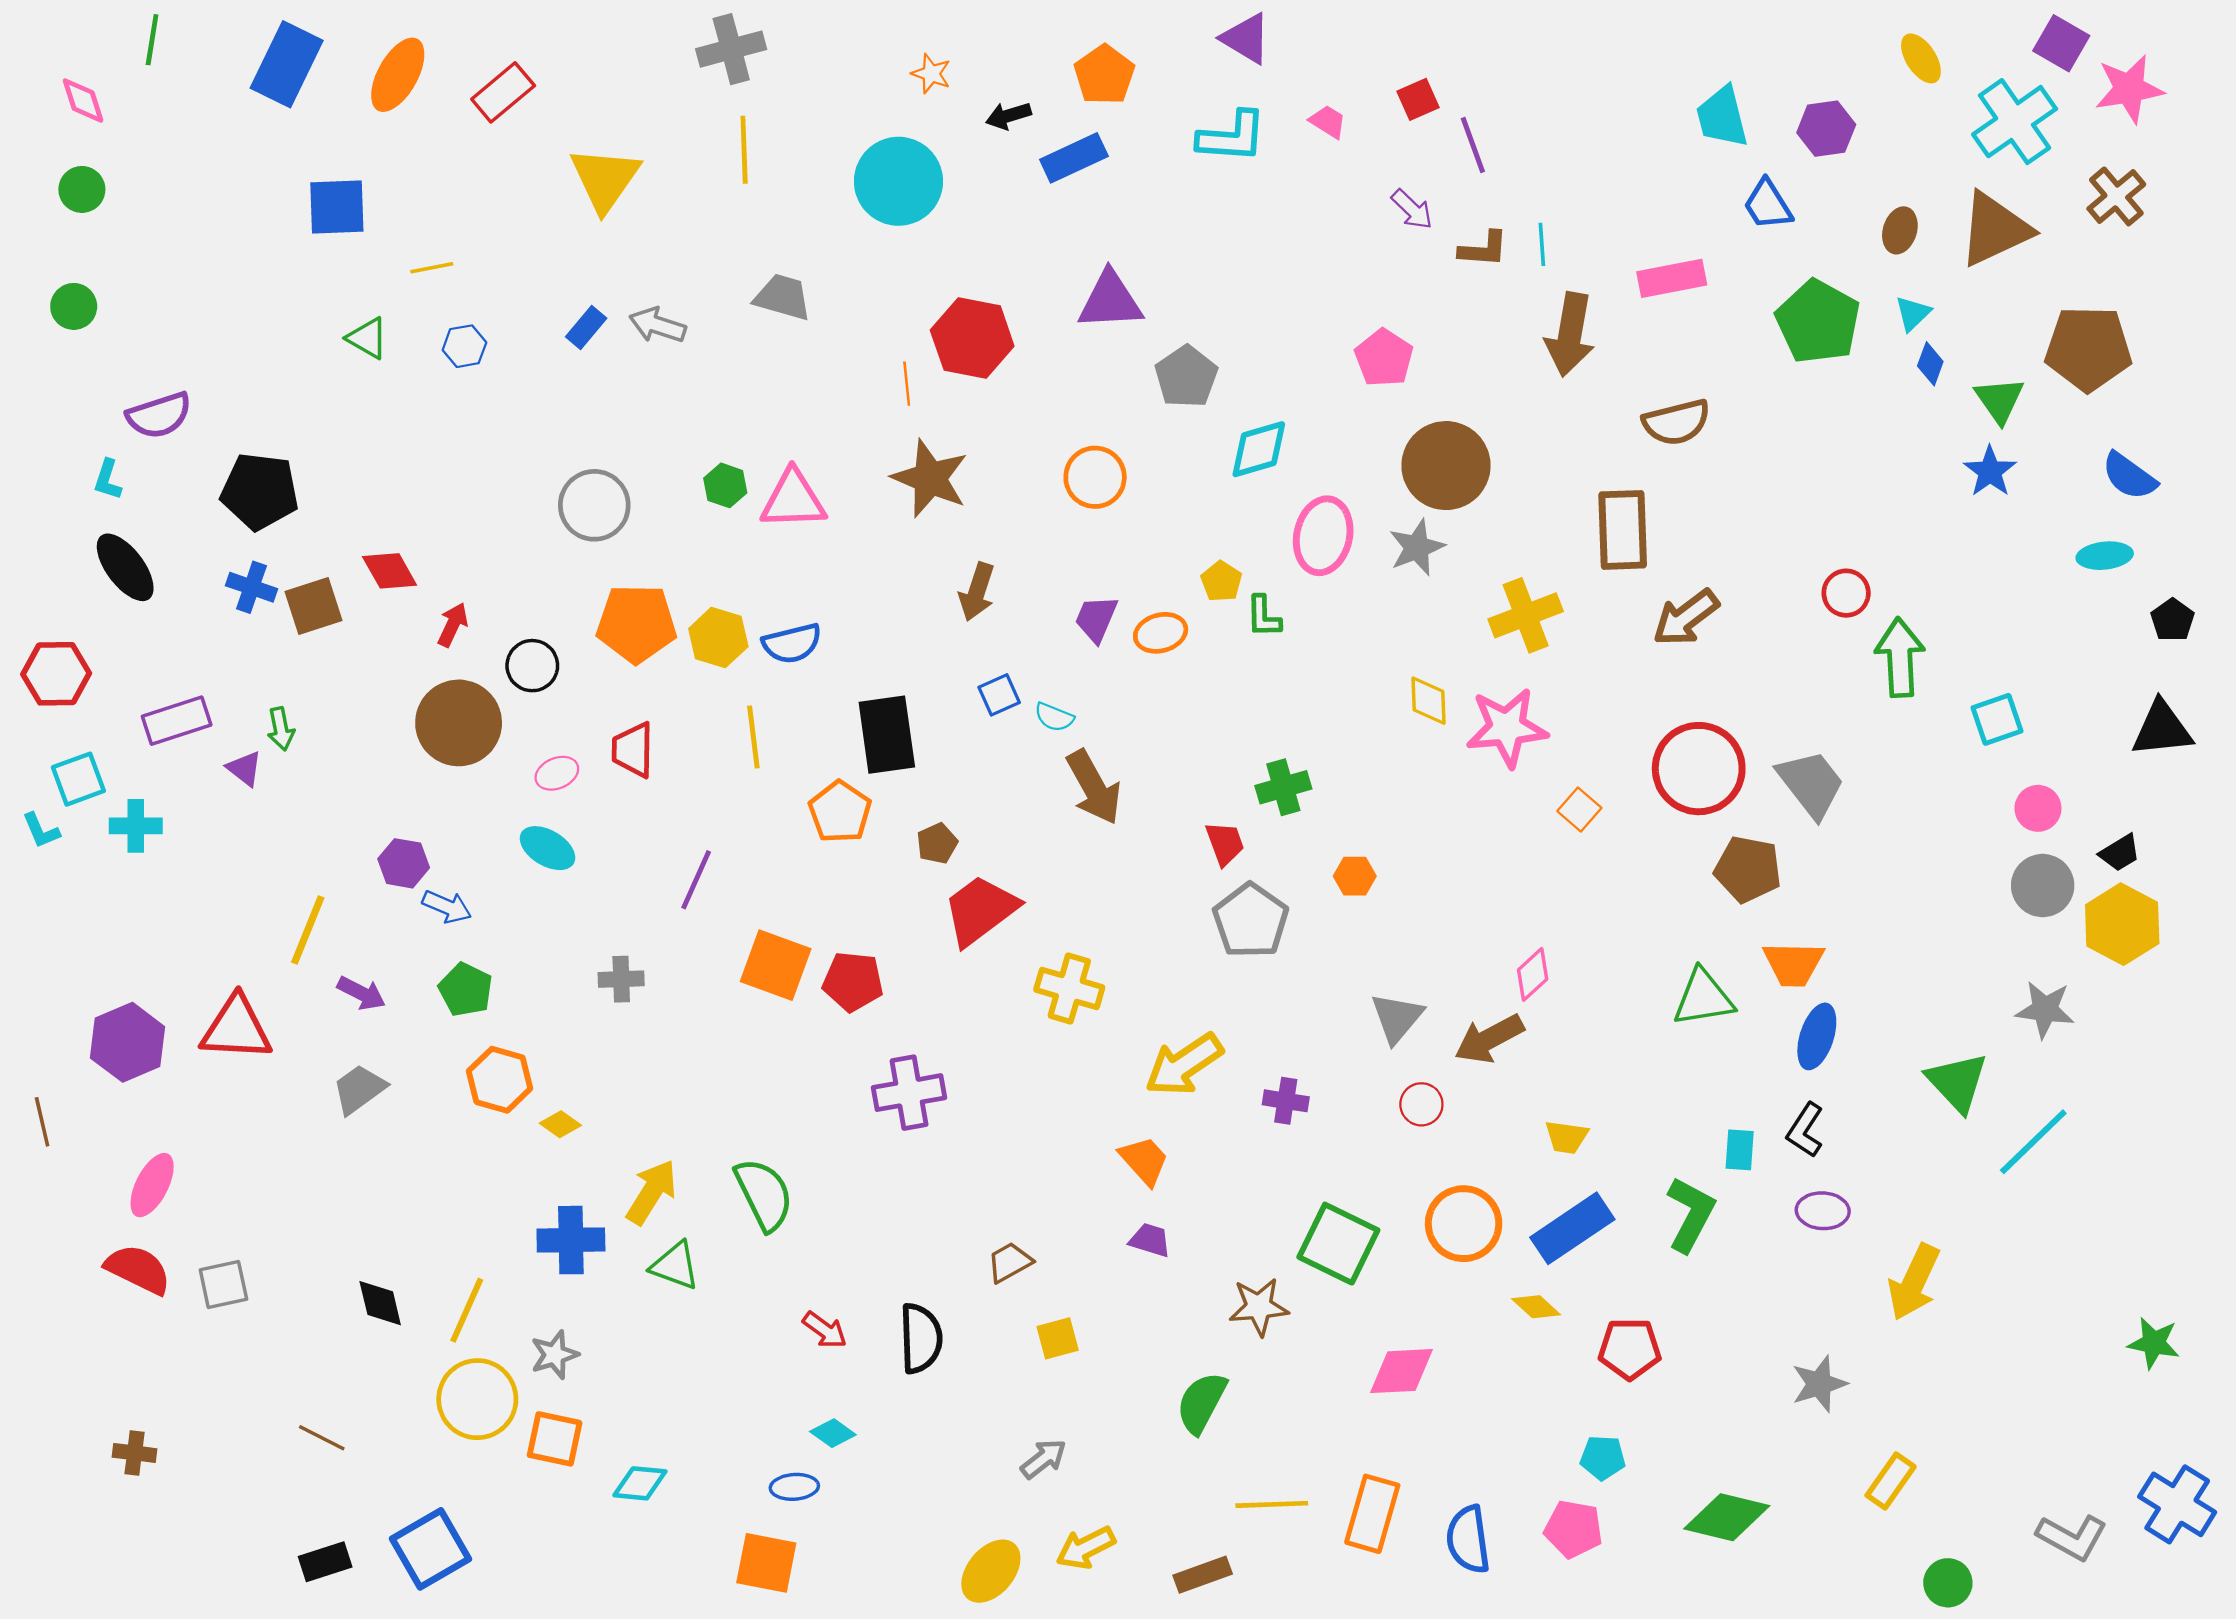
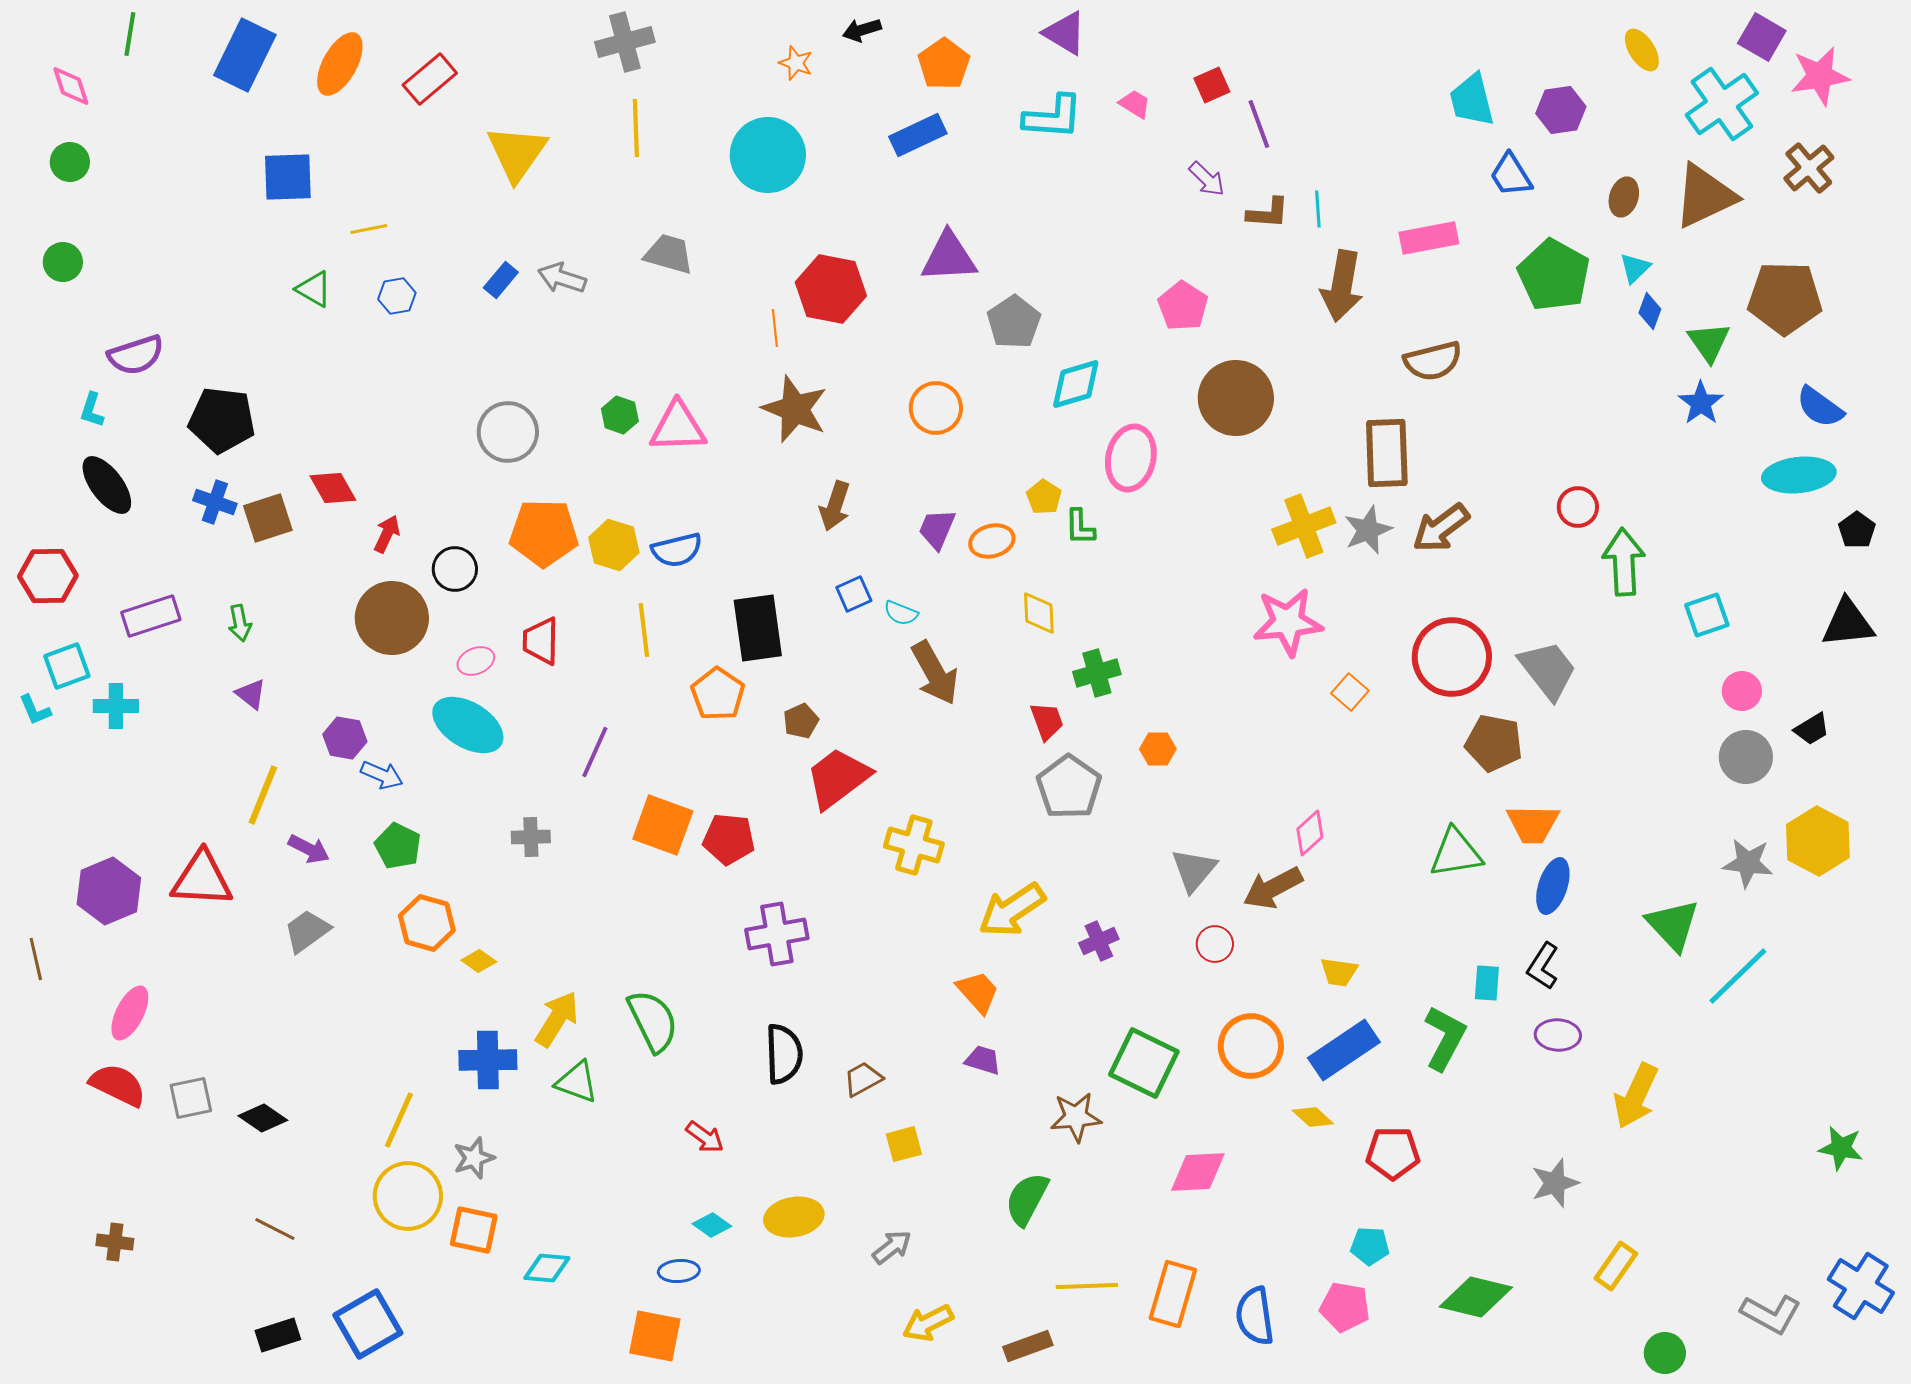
black arrow: (1008, 116) -> (862, 30), moved
gray star: (1417, 547) -> (1368, 530), moved
cyan ellipse: (2105, 556) -> (1799, 475), size x1.5
yellow diamond: (1428, 701) -> (1039, 613), moved
purple triangle: (245, 769) -> (251, 694), moved
cyan ellipse: (548, 848) -> (468, 725), size x1.5
yellow hexagon: (2122, 924) -> (1818, 841), moved
purple cross: (1286, 1101) -> (1099, 941), turned -33
black diamond: (380, 1303) -> (263, 1118), moved, turned -42
black semicircle: (921, 1338) -> (784, 1054), moved
yellow ellipse: (991, 1571) -> (794, 1217), moved, turned 40

